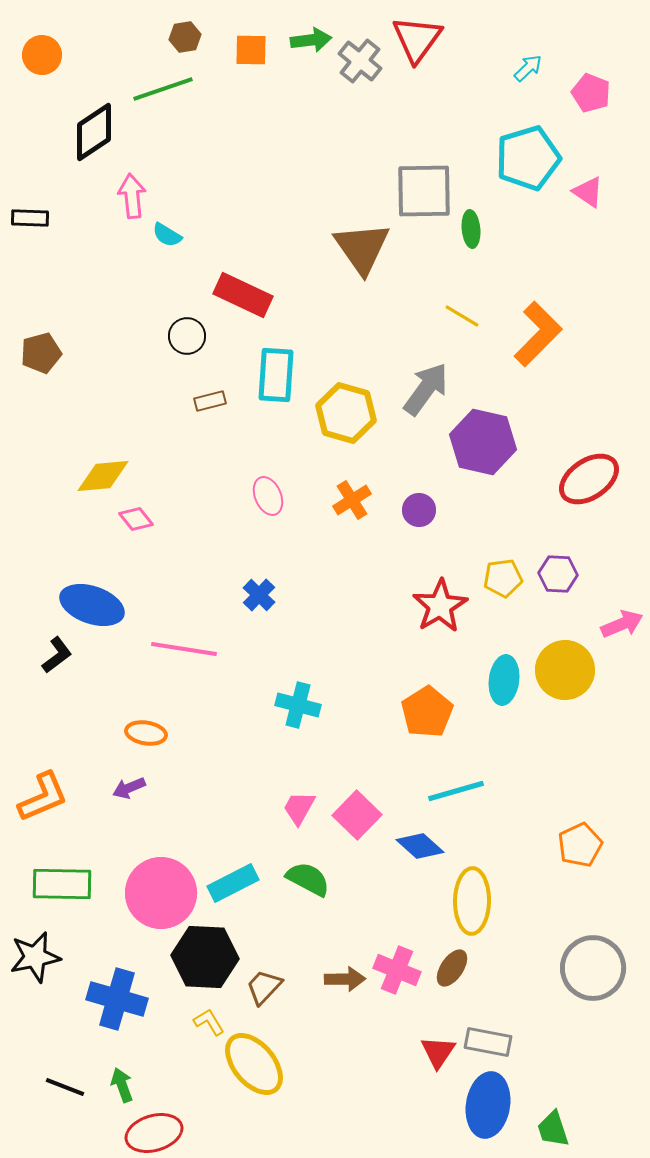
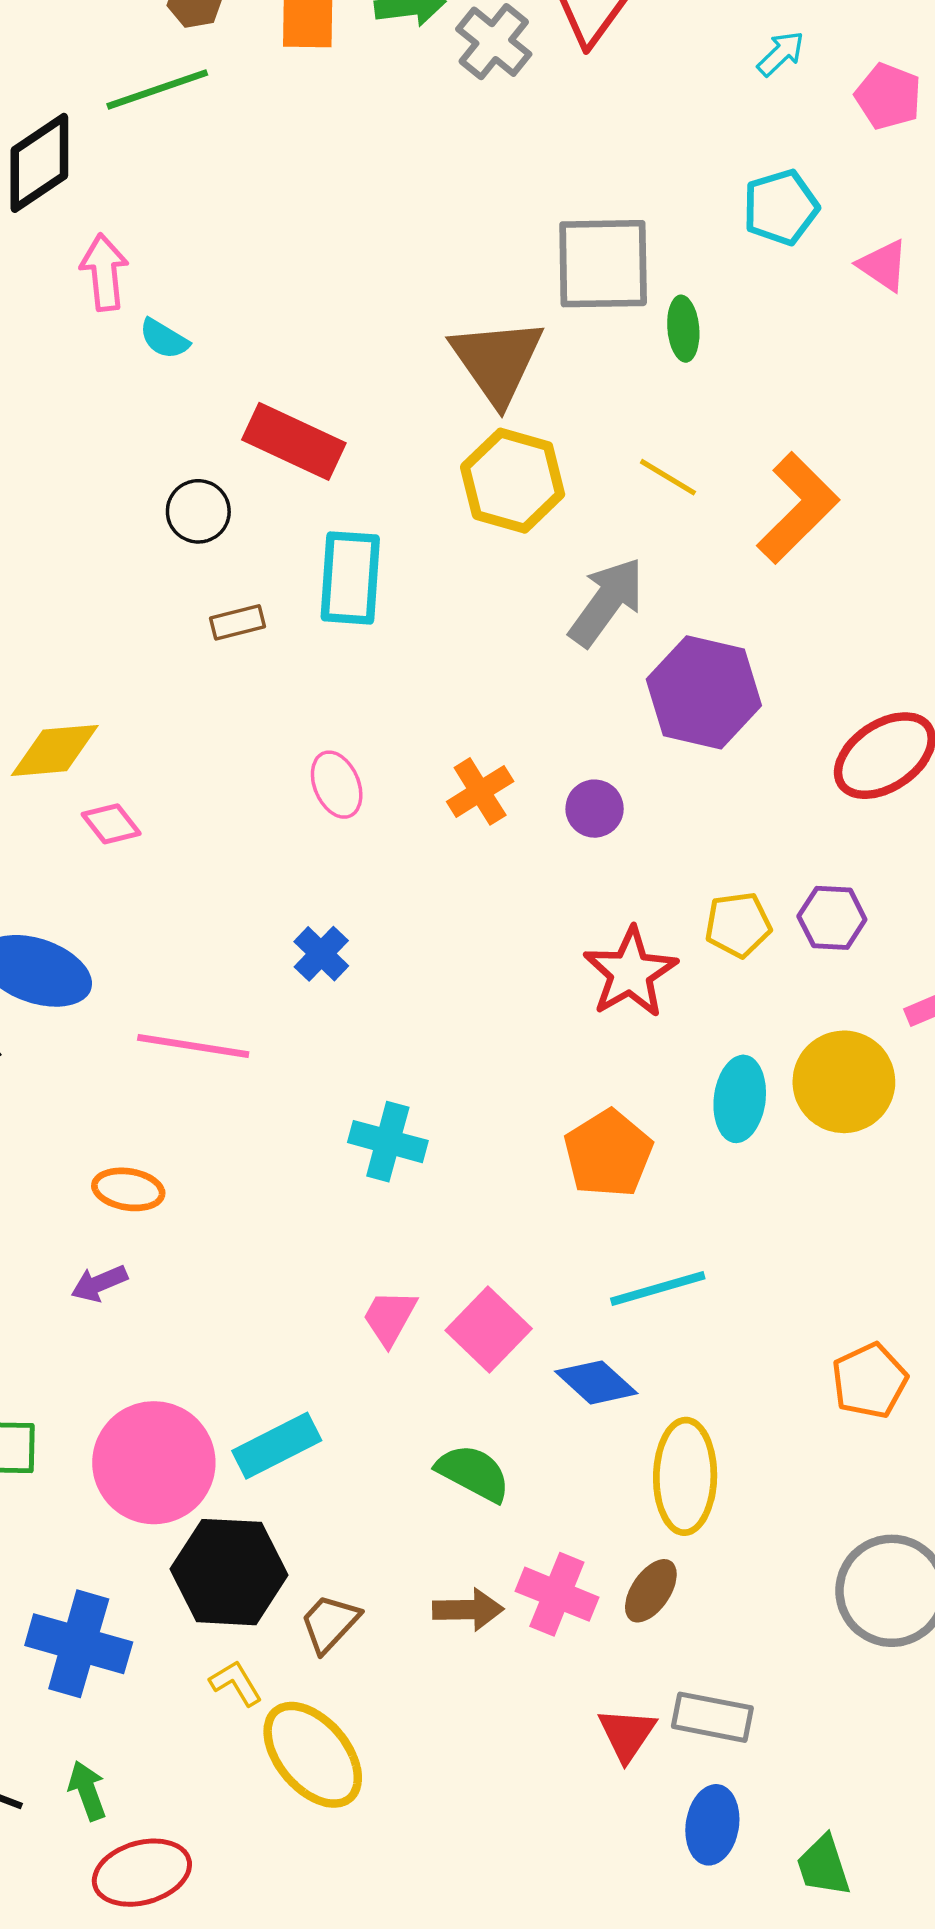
cyan pentagon: (528, 158) -> (781, 207), size x0.7
yellow hexagon: (346, 413) -> (513, 481), moved
green semicircle: (308, 879) -> (473, 1473), moved
blue ellipse: (488, 1105) -> (712, 1825), size x0.7

